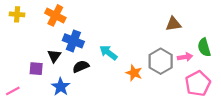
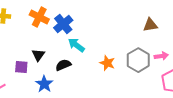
blue cross: (73, 41) -> (63, 24), moved, turned 30
cyan arrow: (108, 53) -> (76, 45), moved
orange star: (134, 73) -> (107, 63), moved

